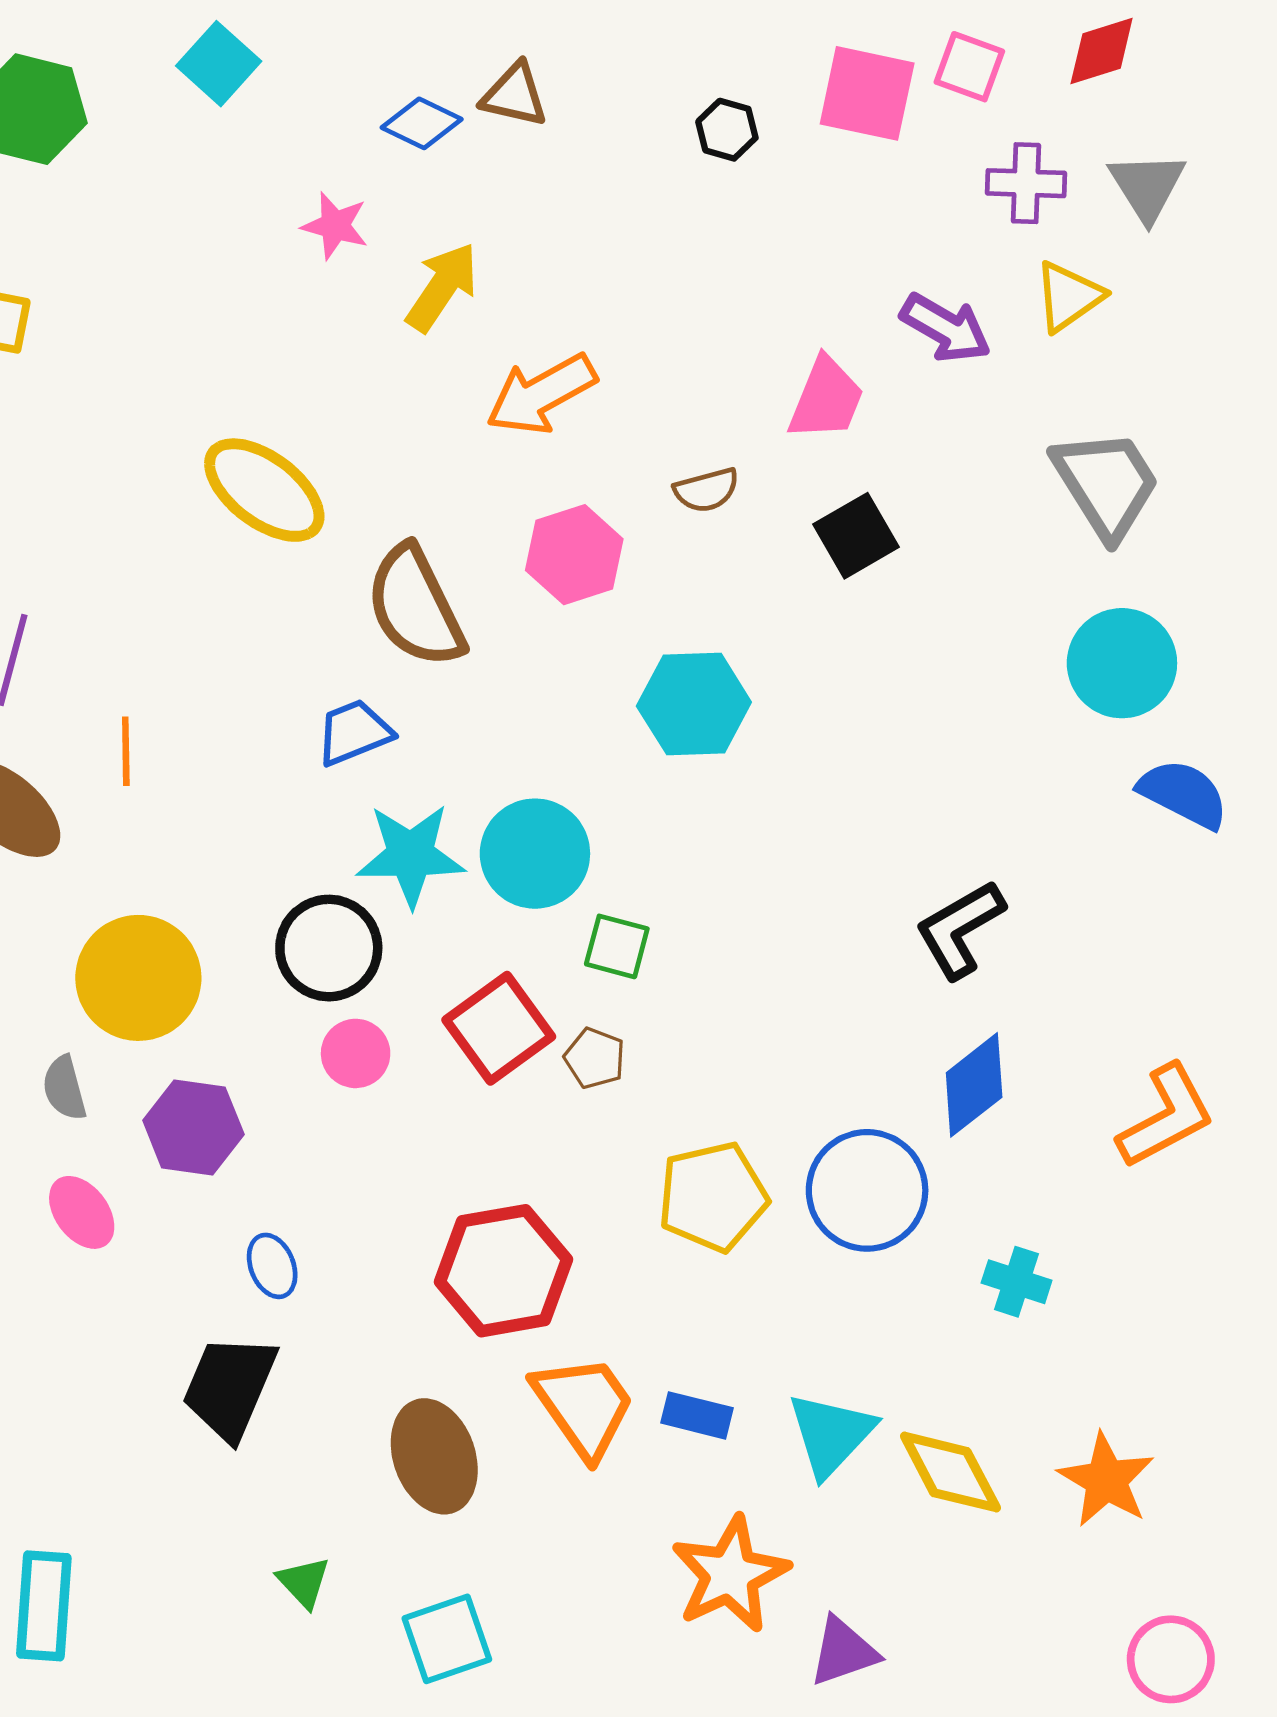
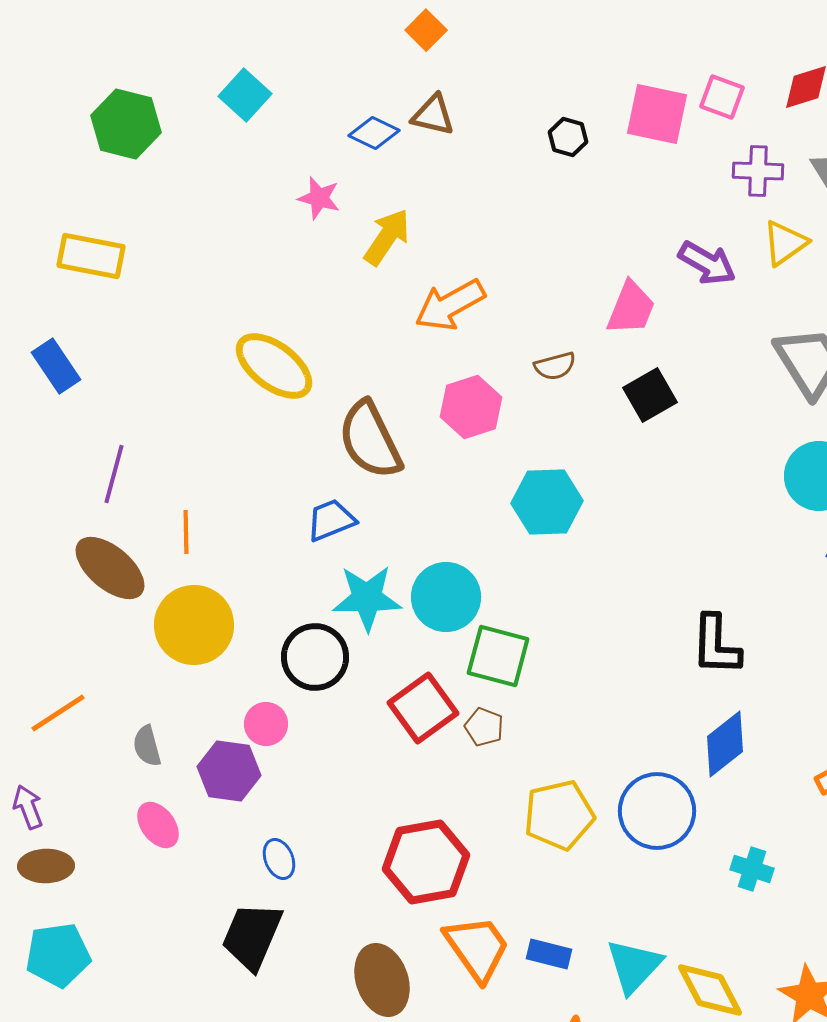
black L-shape: (960, 929) -> (716, 645), turned -58
green square: (617, 946) -> (498, 656), size x1.5
yellow circle: (138, 978) -> (194, 625), moved
pink circle: (356, 1053) -> (266, 724), moved

